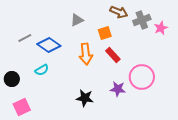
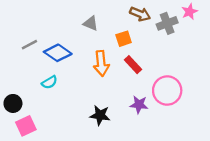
gray triangle: (77, 20) -> (91, 23), turned 48
pink star: (161, 28) -> (190, 12), moved
black circle: (12, 79) -> (13, 103), moved

